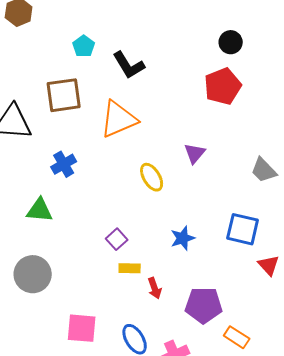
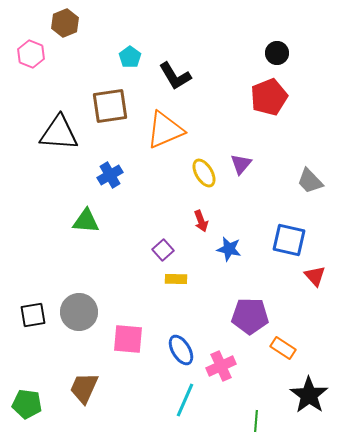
yellow ellipse: (152, 177) -> (204, 173), moved
blue star: (183, 238) -> (229, 249), turned 30
gray circle: (33, 274) -> (79, 312), moved
red arrow: (155, 288) -> (201, 221), moved

